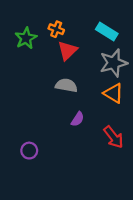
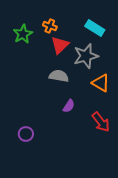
gray star: (114, 63) -> (86, 56), moved

